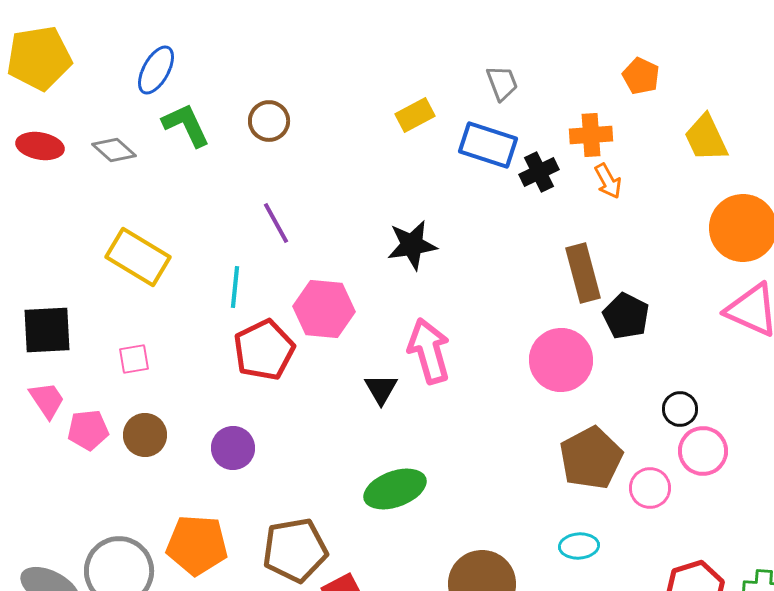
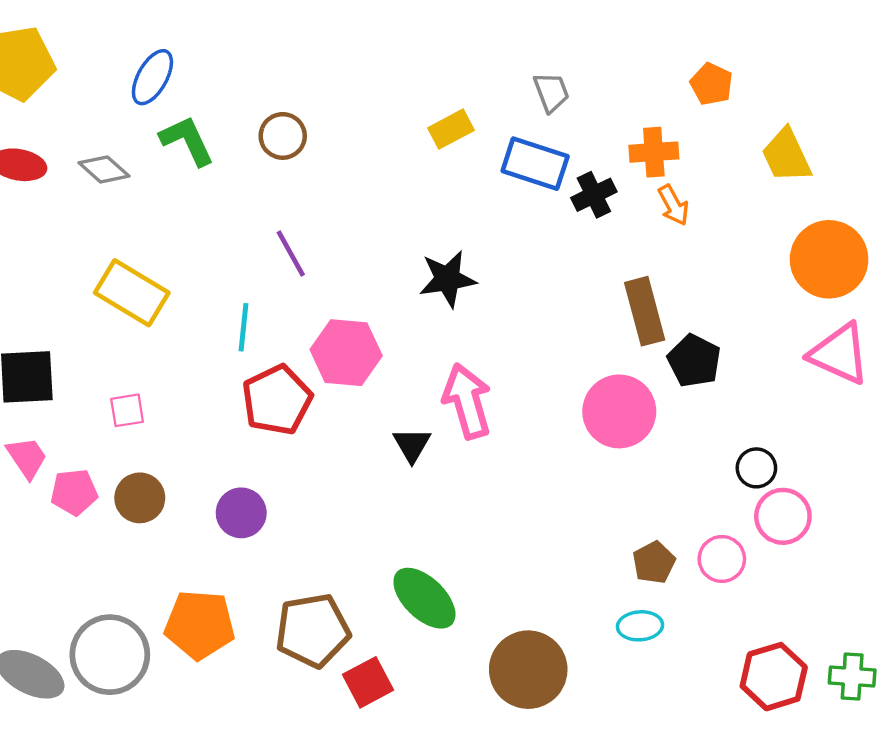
brown pentagon: (591, 458) -> (654, 562), moved, size x0.6
green ellipse: (395, 489) -> (424, 598), moved, turned 64

